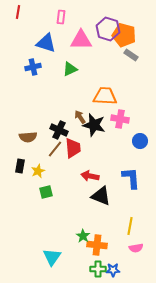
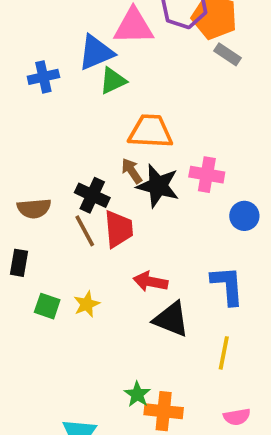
blue triangle: (46, 43) -> (96, 52), moved, turned -40
orange trapezoid: (105, 96) -> (150, 131), moved
brown line: (55, 149) -> (85, 231), turned -66
yellow star: (38, 171) -> (87, 304), moved
green square: (46, 192) -> (47, 306), moved, turned 32
yellow line: (130, 226) -> (224, 353), moved

